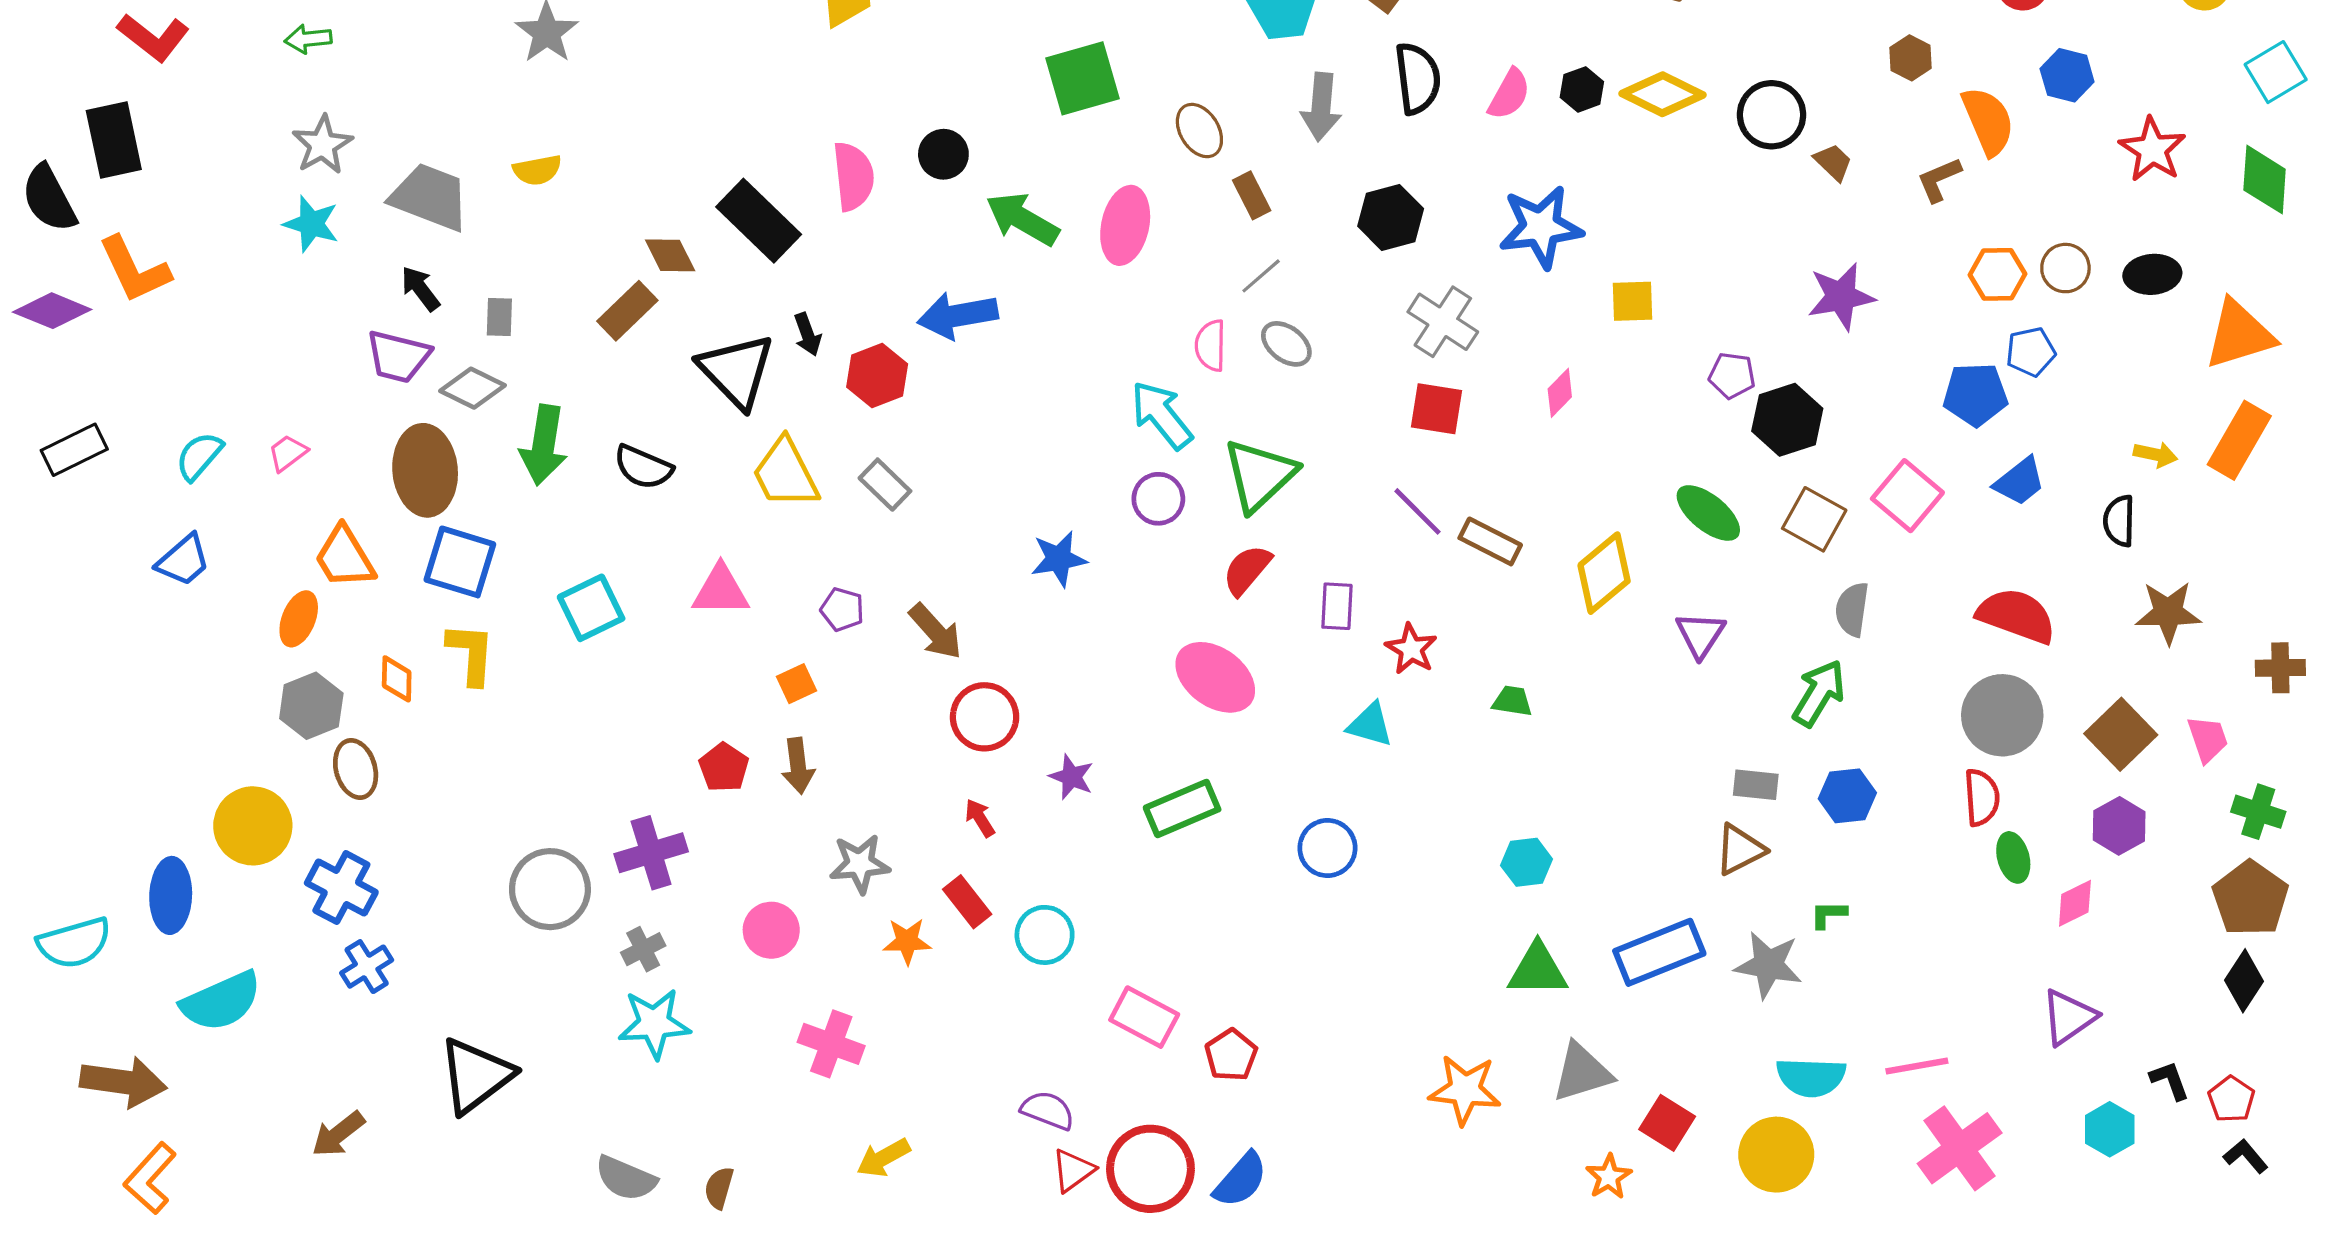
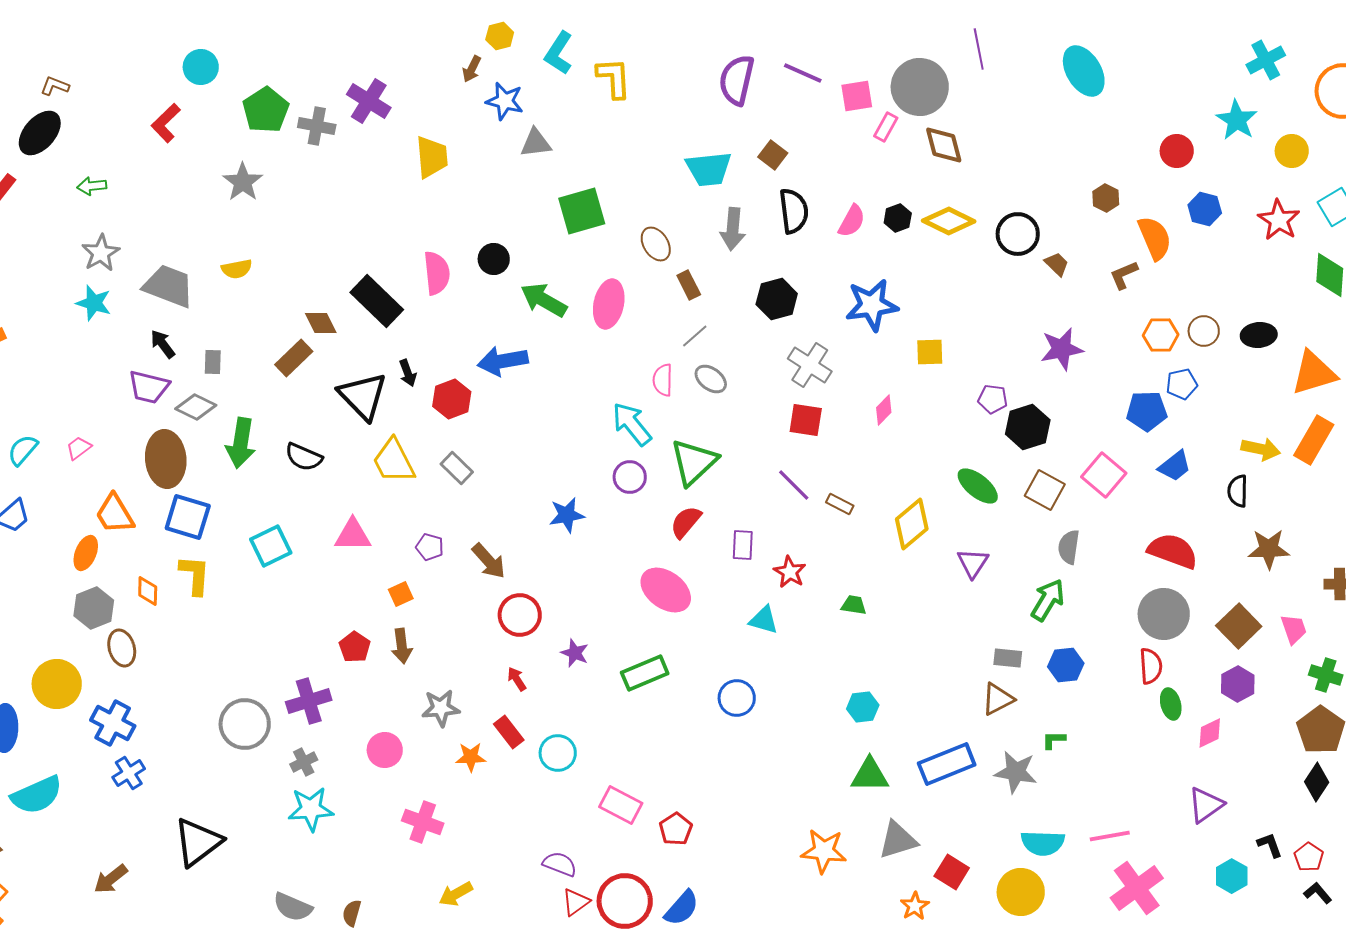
red star: (2152, 150) -> (1279, 220), moved
yellow arrow: (2156, 455) -> (1261, 449), size x1.4
brown rectangle: (1490, 541) -> (840, 504), size x0.7

